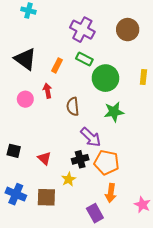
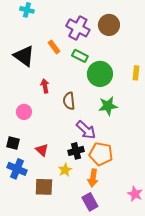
brown circle: (128, 30) -> (109, 25), moved
orange rectangle: (57, 65) -> (54, 47), moved, turned -64
pink circle: (25, 99) -> (24, 112), moved
orange arrow: (111, 193) -> (93, 178), moved
blue cross: (16, 194) -> (17, 169), moved

